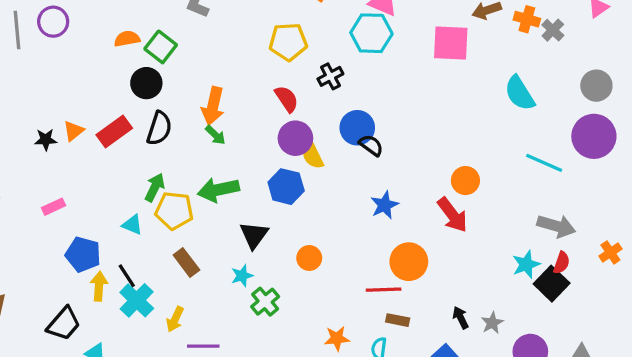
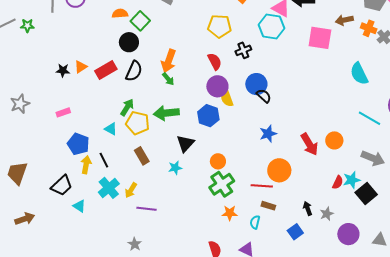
orange circle: (465, 181) -> (334, 140), moved
red semicircle: (562, 263) -> (338, 182), moved
cyan cross: (137, 300) -> (109, 188), moved
green cross: (265, 302) -> (222, 184), moved, size x1.4

